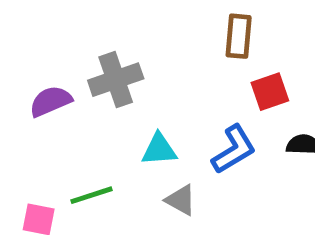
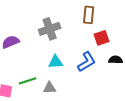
gray cross: (116, 80) -> (50, 29), moved
gray triangle: (181, 200) -> (50, 88), moved, turned -32

